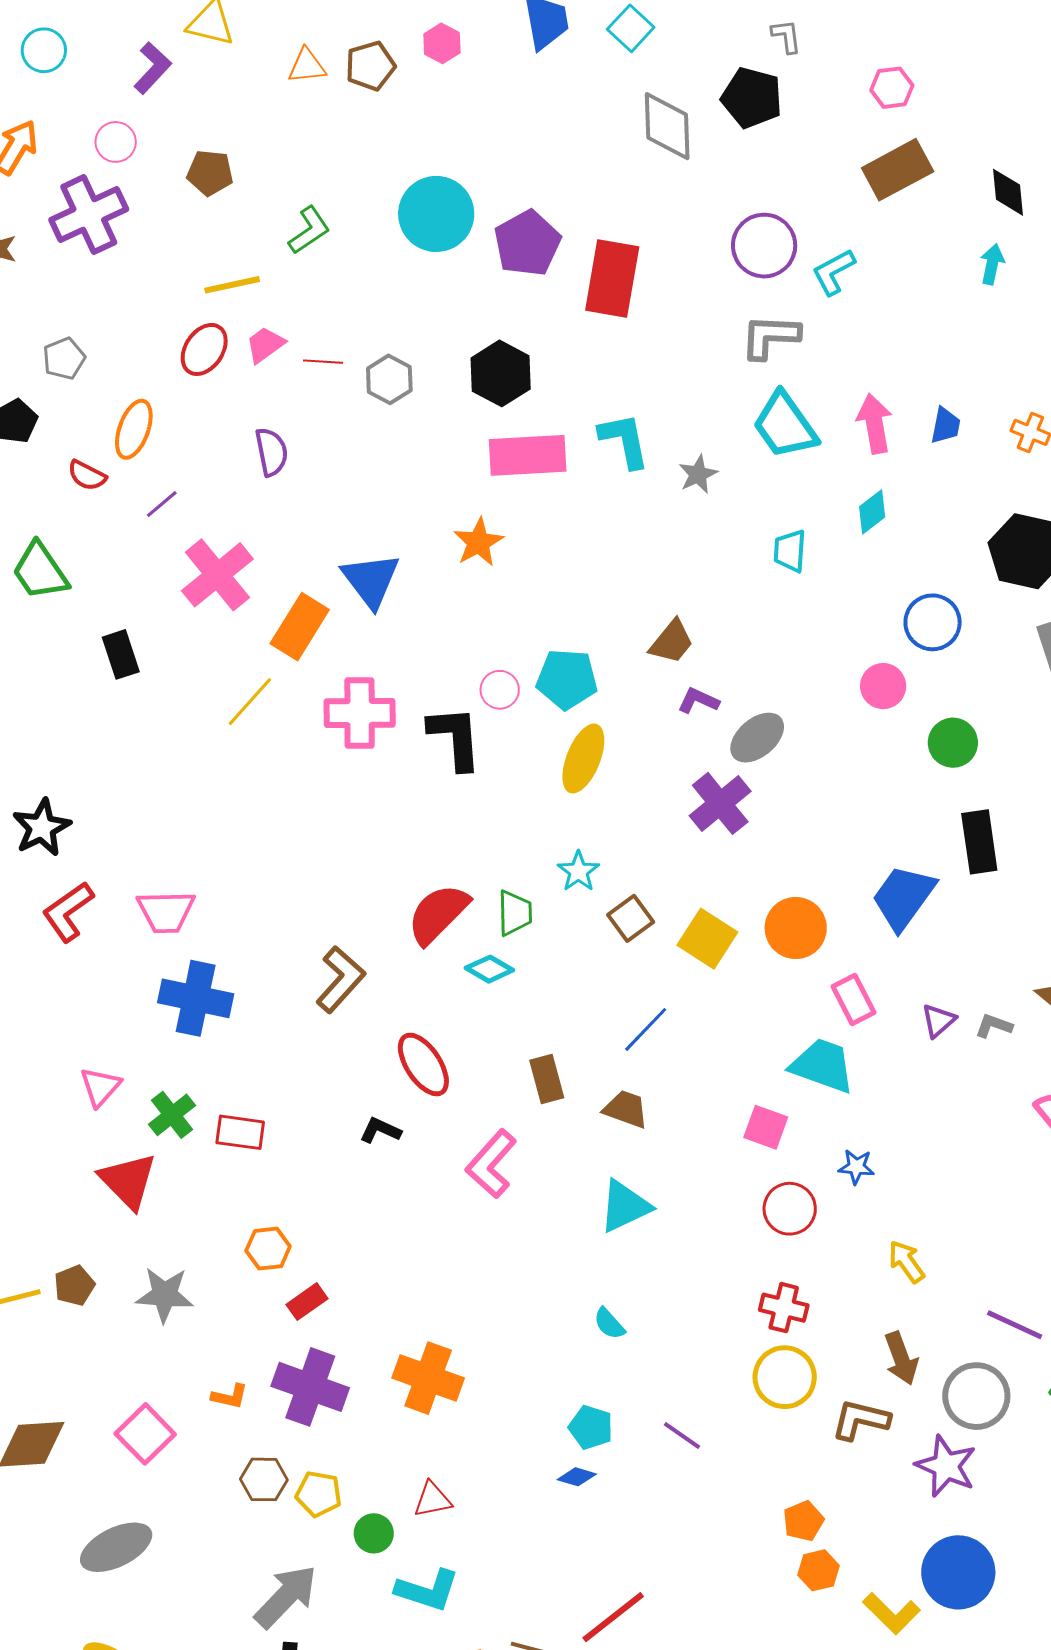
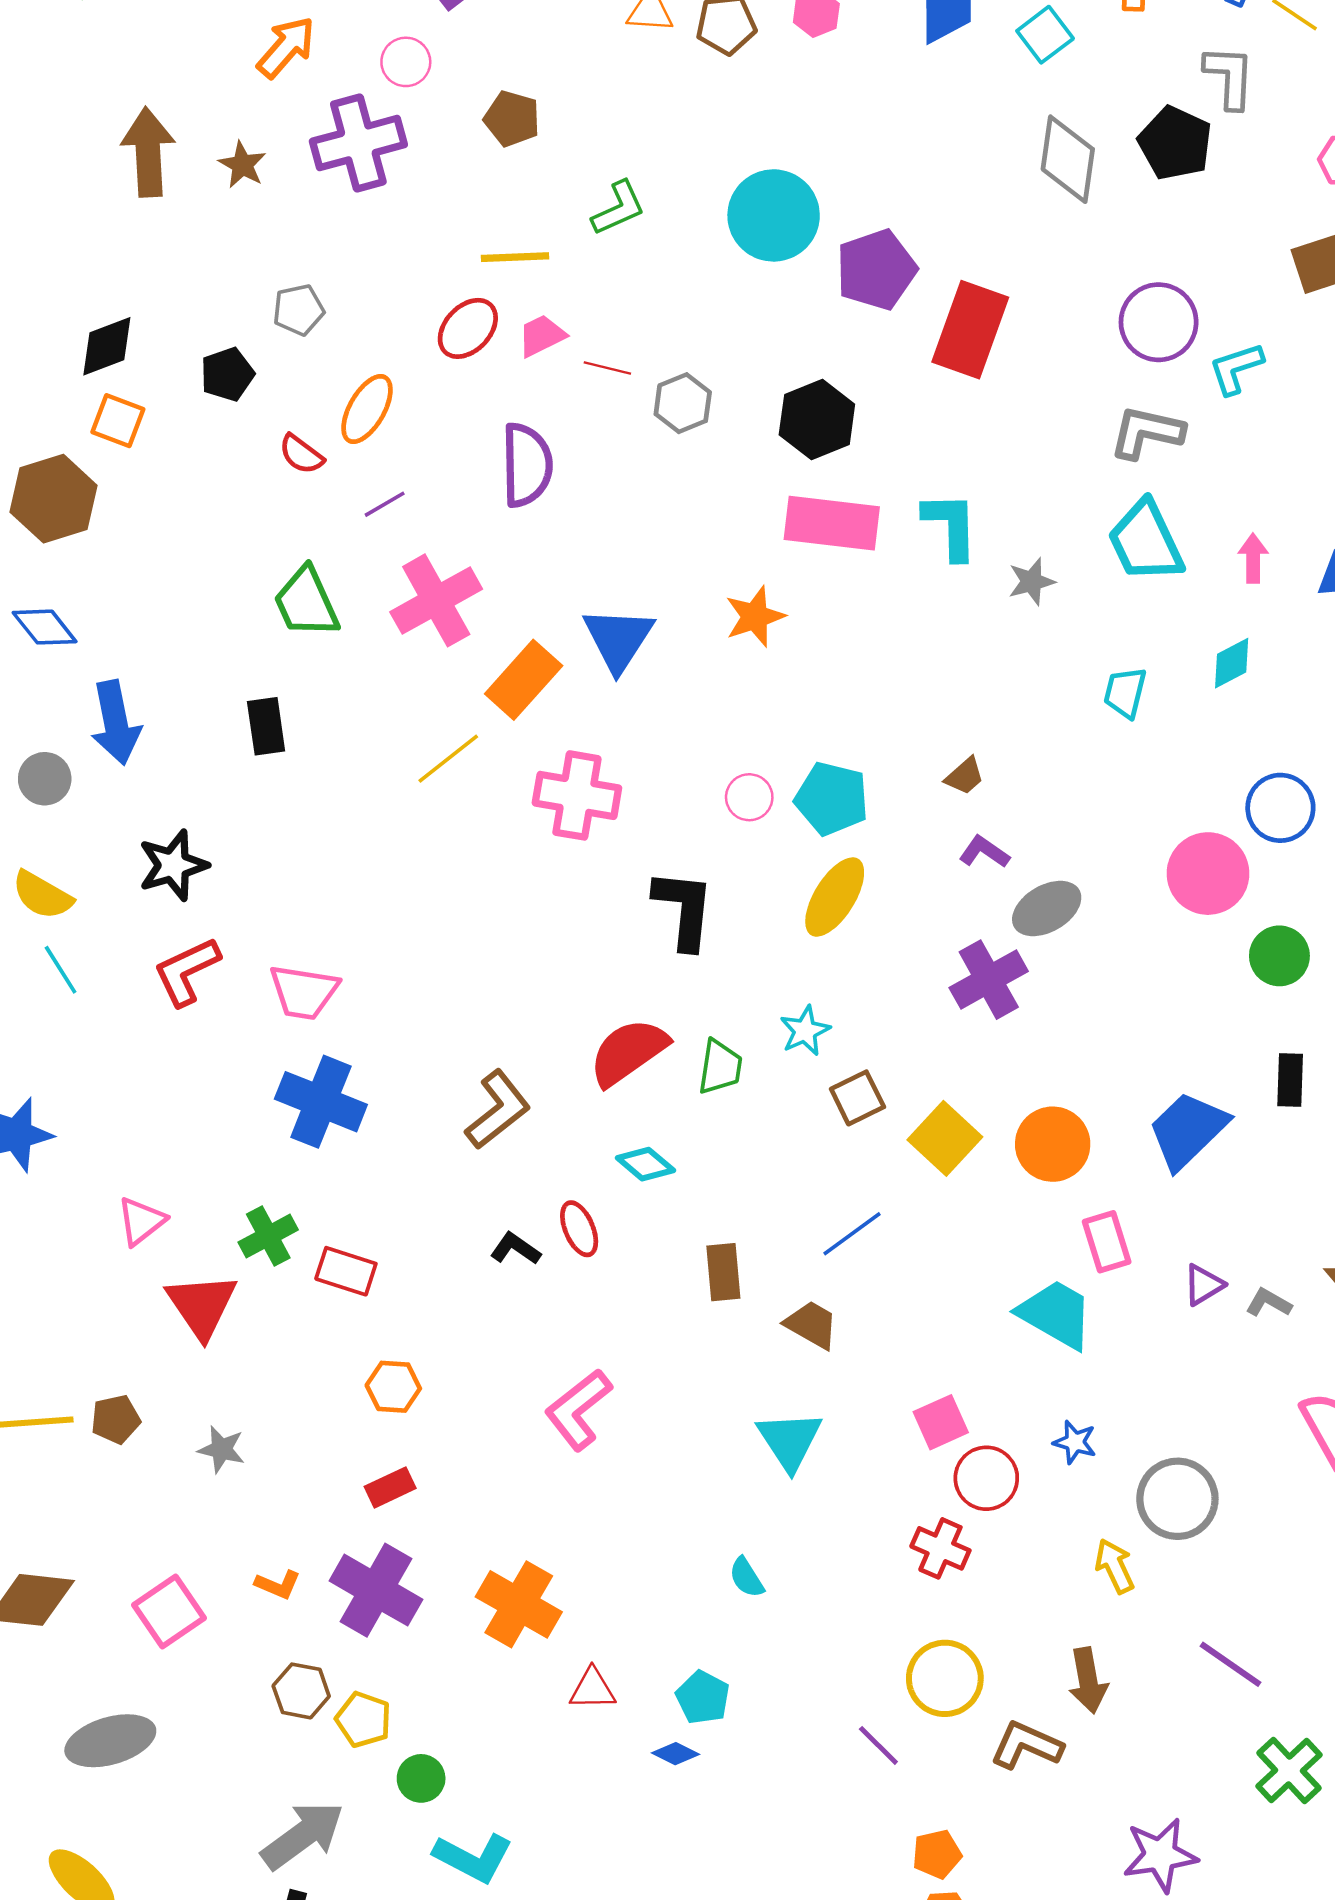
gray L-shape: (786, 36) -> (1229, 77), size x1.5
pink arrow: (875, 424) -> (1253, 558), size x0.7
purple semicircle: (271, 452) -> (527, 465), size x1.4
green trapezoid: (40, 571) -> (306, 602), moved
brown trapezoid: (672, 642) -> (965, 776), size x0.7
black rectangle: (121, 654) -> (266, 726), moved
pink circle: (883, 686) -> (1208, 874), size x1.5
black L-shape: (455, 738) -> (684, 909), moved
black rectangle: (979, 842) -> (1290, 1080), size x0.7
cyan diamond: (489, 969) -> (645, 1164), moved
red ellipse: (423, 1064) -> (579, 1229), size x0.7
pink triangle: (100, 1087) -> (141, 1221), moved
pink square: (766, 1127) -> (941, 1422), moved, turned 36
black L-shape: (380, 1130) -> (515, 1249), moved
pink L-shape: (491, 1164) -> (578, 1410), moved
cyan triangle: (625, 1206) -> (790, 1440), turned -48
orange hexagon: (268, 1249) -> (393, 1387), moved
gray star: (165, 1295) -> (221, 1449), size x0.7
red cross: (784, 1308) -> (940, 1548), moved
gray circle: (976, 1396) -> (1177, 1499), moved
purple line: (682, 1435) -> (878, 1745), moved
purple star: (946, 1466) -> (1160, 1855), moved, turned 30
red triangle: (433, 1500) -> (593, 1689), moved

